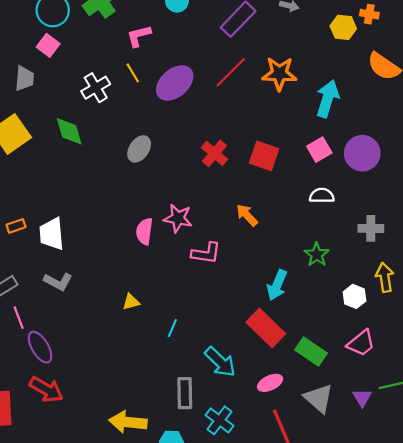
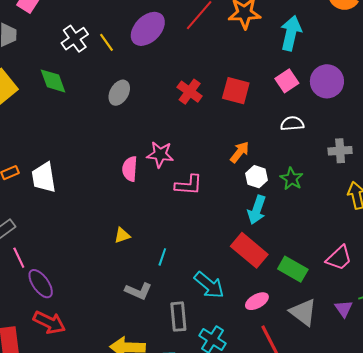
yellow line: (133, 73) -> (106, 42), moved
orange arrow: (247, 215) -> (240, 152), moved, turned 85
gray L-shape: (58, 282) -> (138, 291), moved
white hexagon: (355, 296) -> (257, 177), moved

